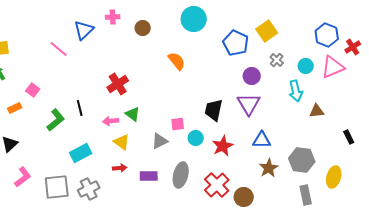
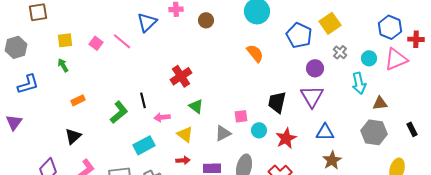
red cross: (353, 47) -> (416, 39), turned 35
orange semicircle: (177, 61) -> (255, 53), moved
pink square: (33, 90) -> (96, 43), moved
pink arrow: (111, 121) -> (162, 117), moved
gray hexagon: (302, 160) -> (374, 132), moved

